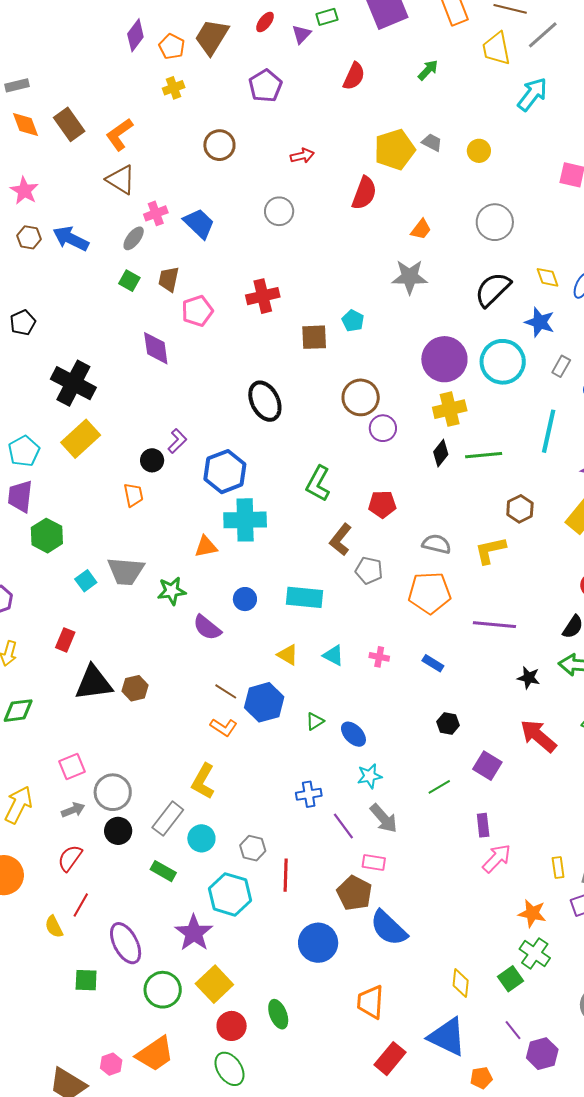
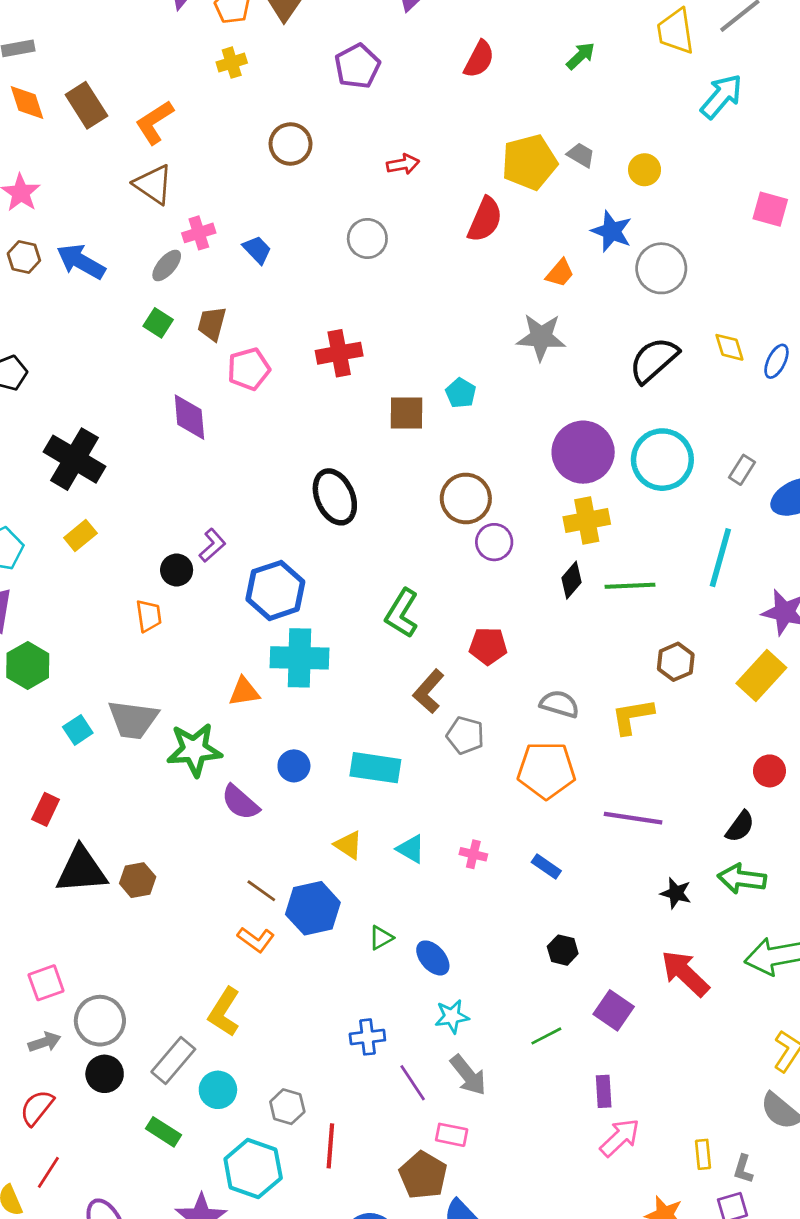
blue trapezoid: (199, 223) -> (257, 250), size x0.7
blue star: (540, 322) -> (612, 231), moved
yellow rectangle: (81, 439) -> (80, 536), size x0.6
green star: (172, 591) -> (194, 750), size x1.4

